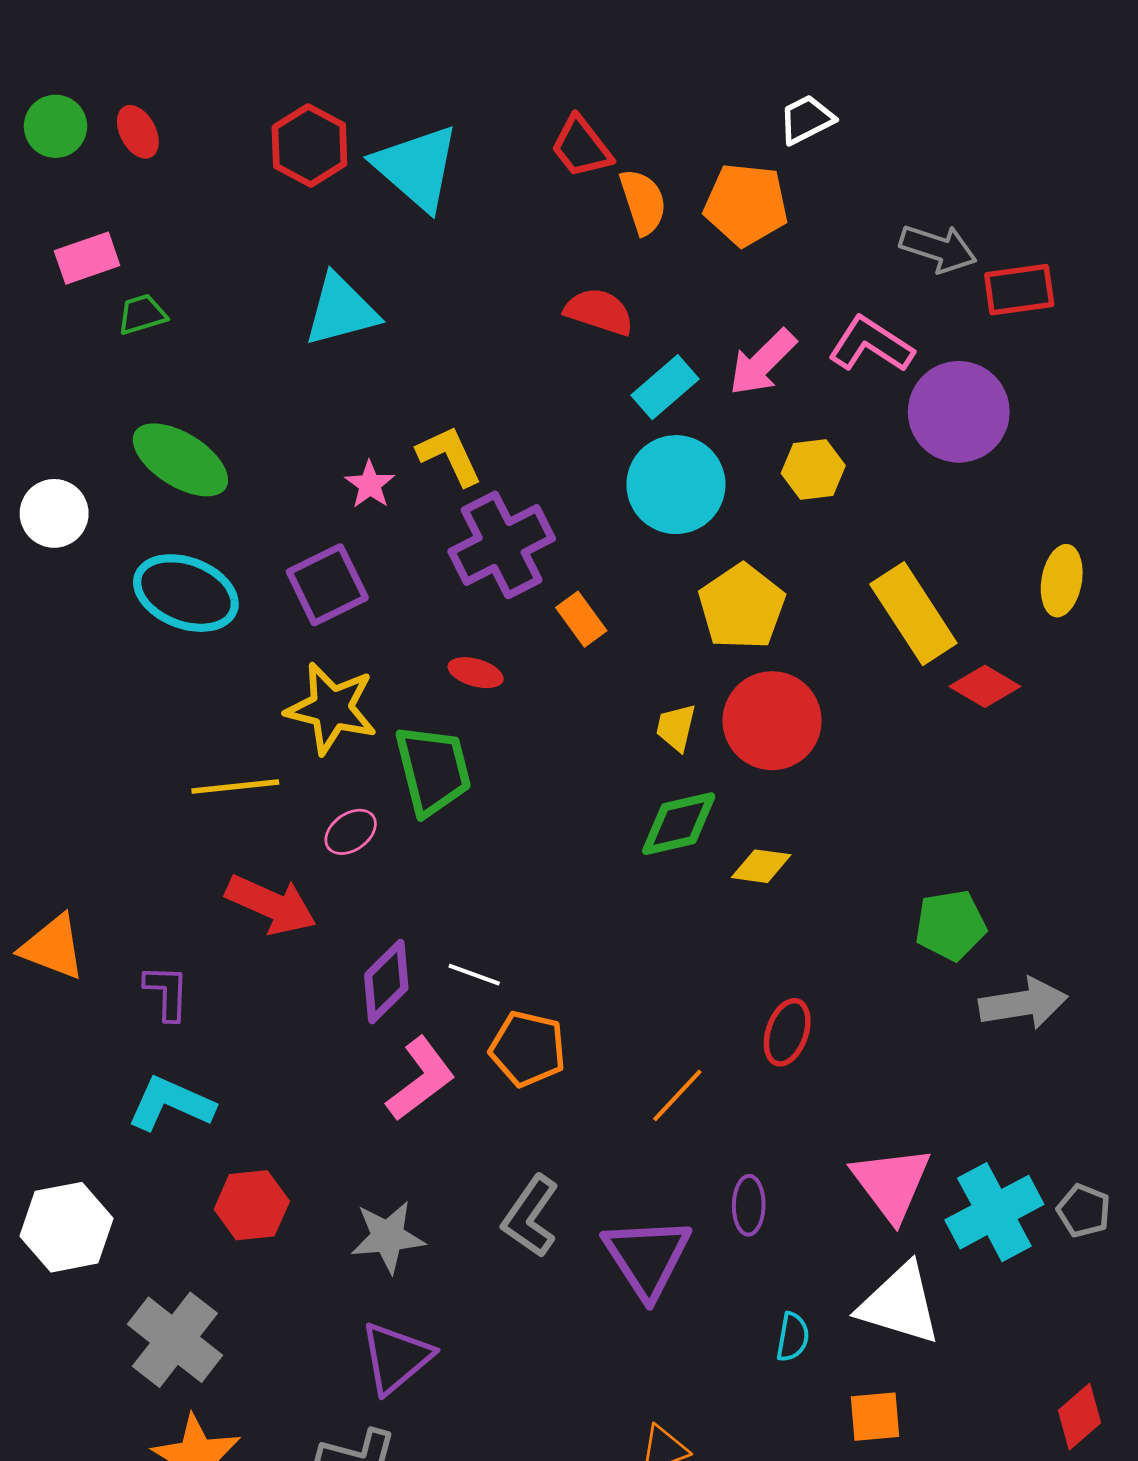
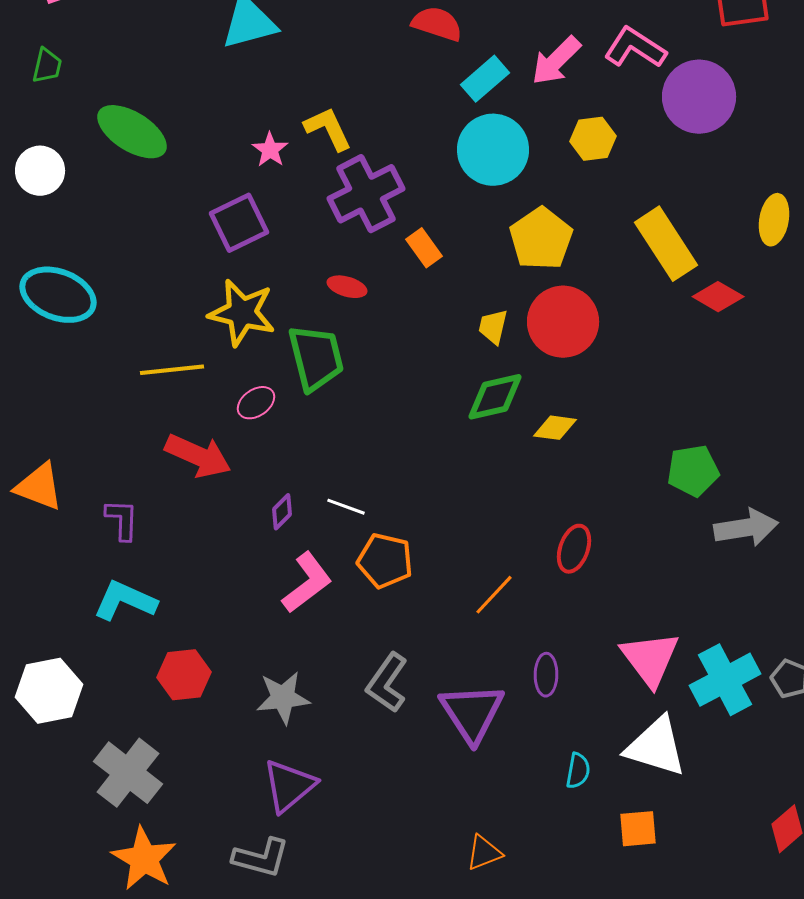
green trapezoid: (142, 314) -> (47, 66), moved, turned 120
cyan ellipse: (186, 593) -> (58, 295), moved
purple diamond: (386, 981) -> (282, 512), size x0.6

